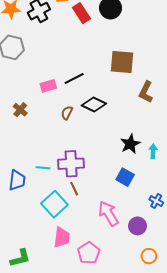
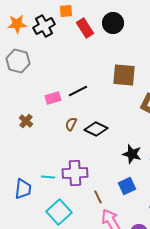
black diamond: (94, 104) -> (96, 129), moved
black star: (130, 144) -> (132, 154), turned -30
blue square: (125, 177) -> (127, 186), turned 36
brown line: (74, 189) -> (98, 197), moved

